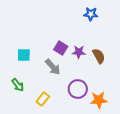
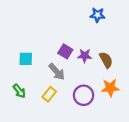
yellow rectangle: (43, 99) -> (49, 94), moved
orange star: (99, 100) -> (110, 88), moved

